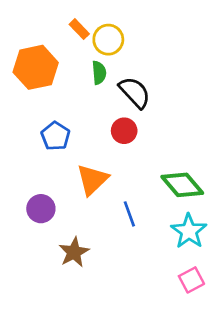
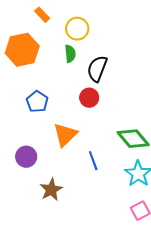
orange rectangle: (79, 29) -> (42, 15), moved
black semicircle: (135, 92) -> (97, 69), turned -116

